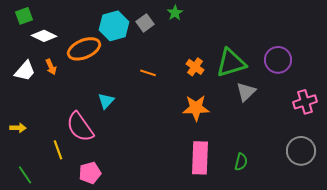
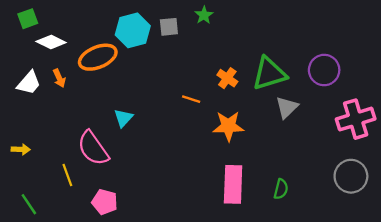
gray square: (145, 23) -> (169, 27), turned 30
orange line: (148, 73) -> (191, 99), moved
pink cross: (305, 102) -> (356, 119), size x1.4
pink pentagon: (90, 173) -> (105, 202), turned 30

